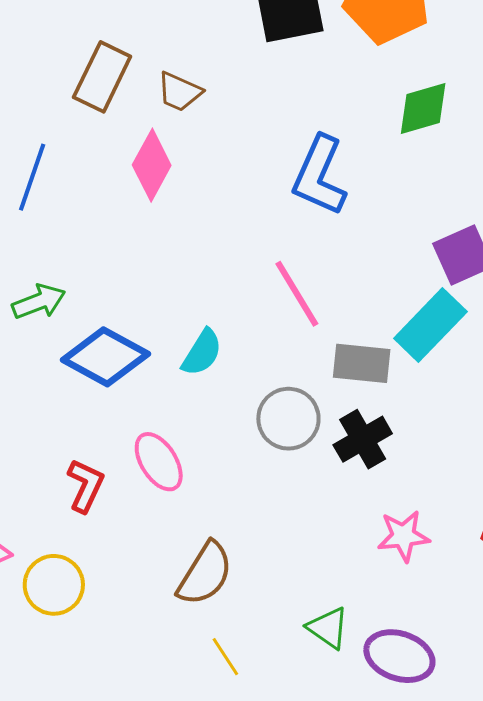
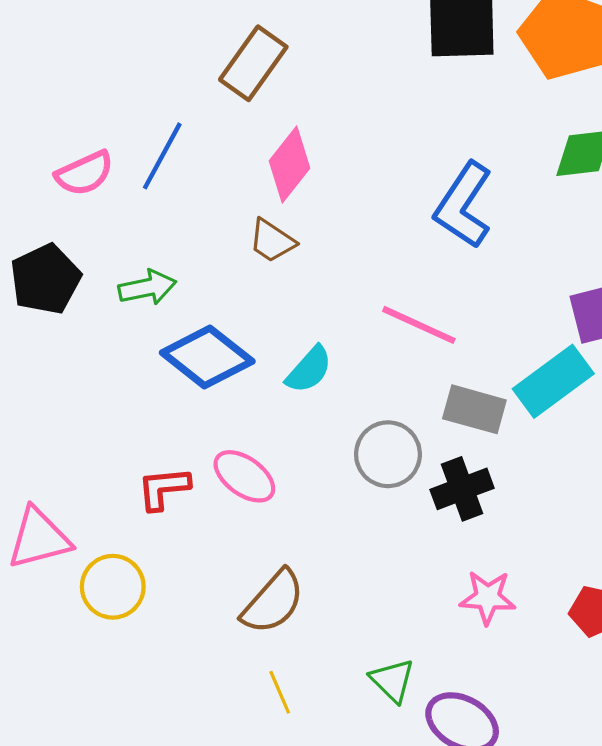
brown trapezoid: (179, 92) -> (272, 241), moved
pink line: (297, 294) -> (419, 325), turned -44
pink ellipse: (159, 462) -> (244, 476), turned -32
red L-shape: (86, 486) -> (164, 488), turned -130

